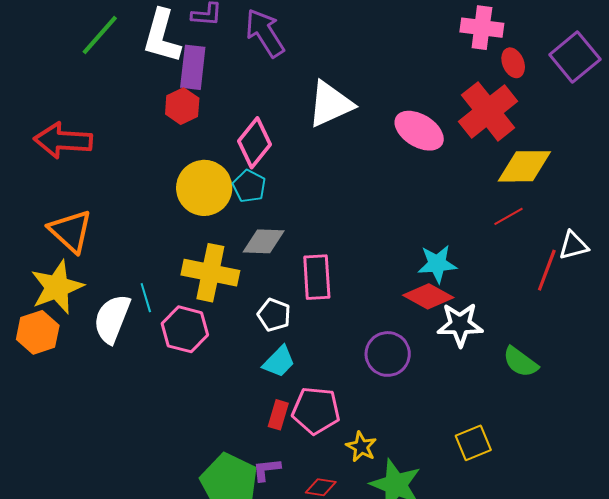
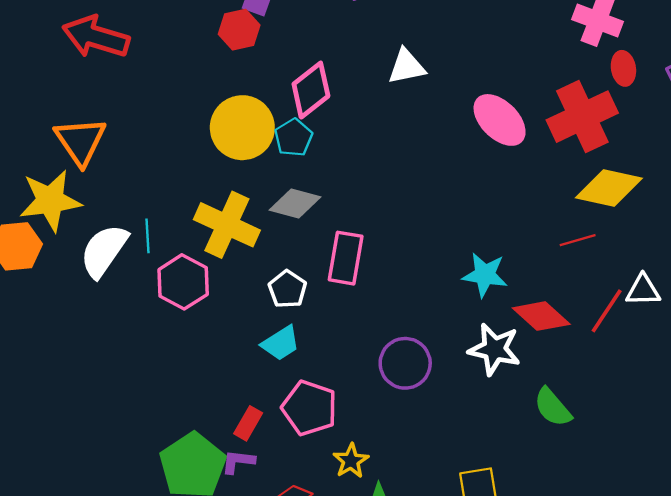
white triangle: (330, 104) -> (407, 67), size x0.7
red diamond: (428, 296) -> (541, 316), moved
red rectangle: (278, 415) -> (248, 423), moved

